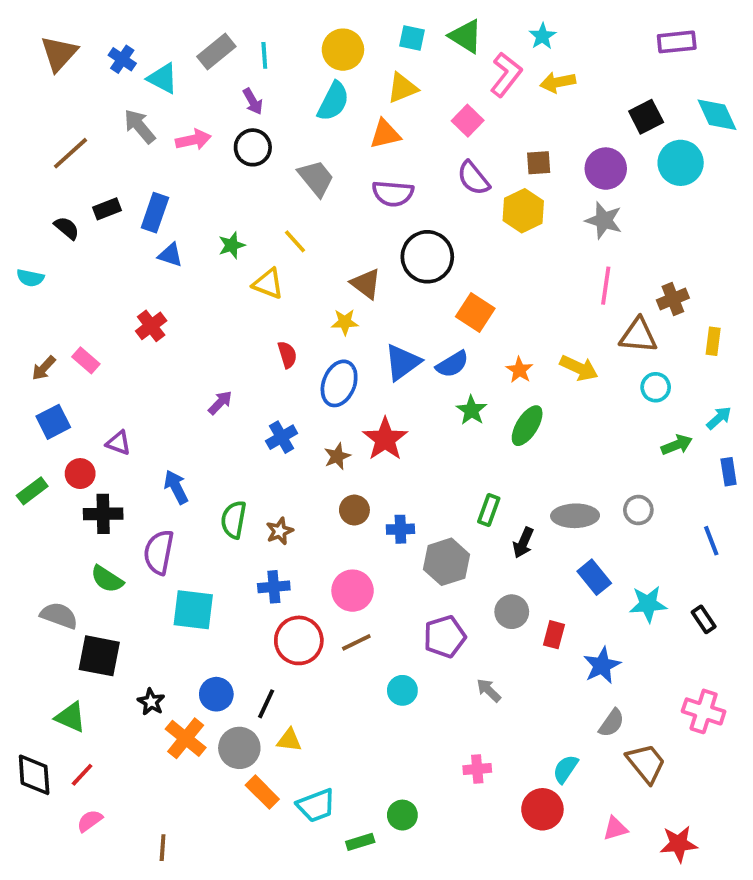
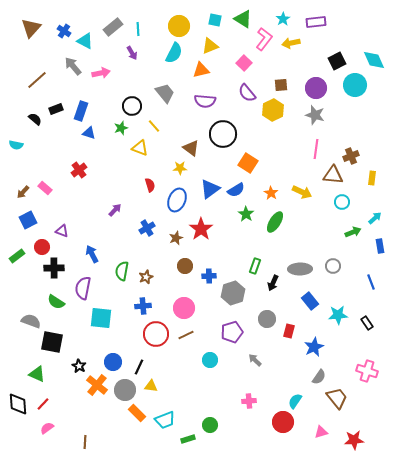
purple rectangle: (677, 42) -> (316, 22), moved
black circle: (253, 147) -> (132, 106), moved

